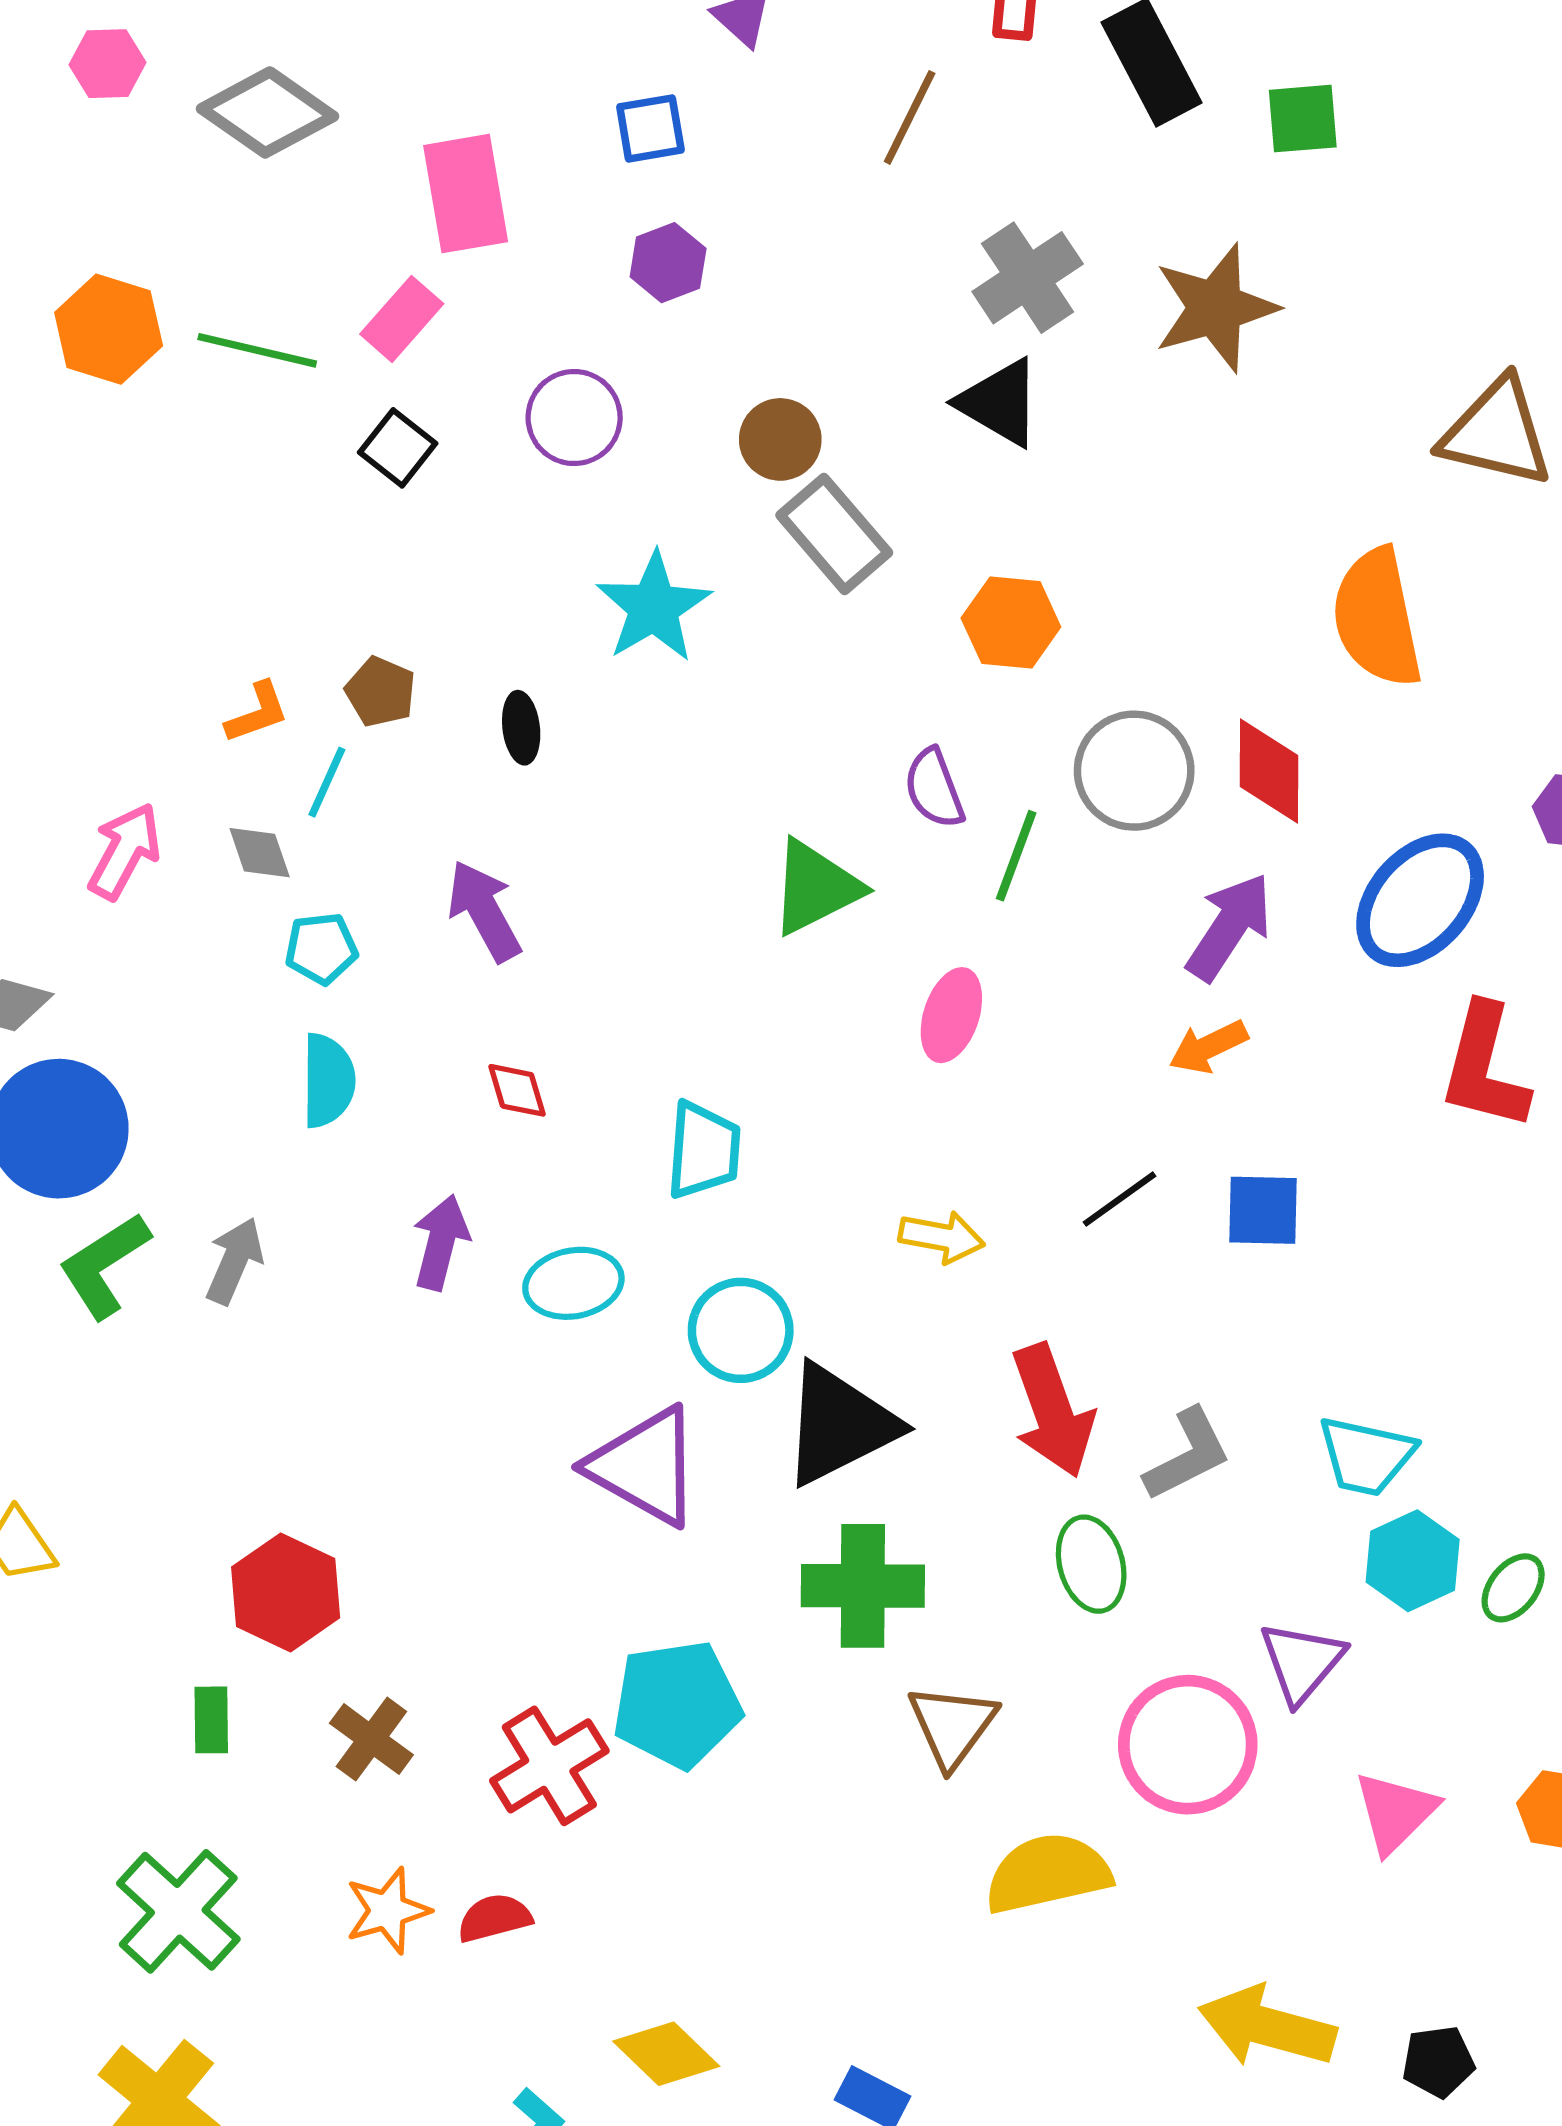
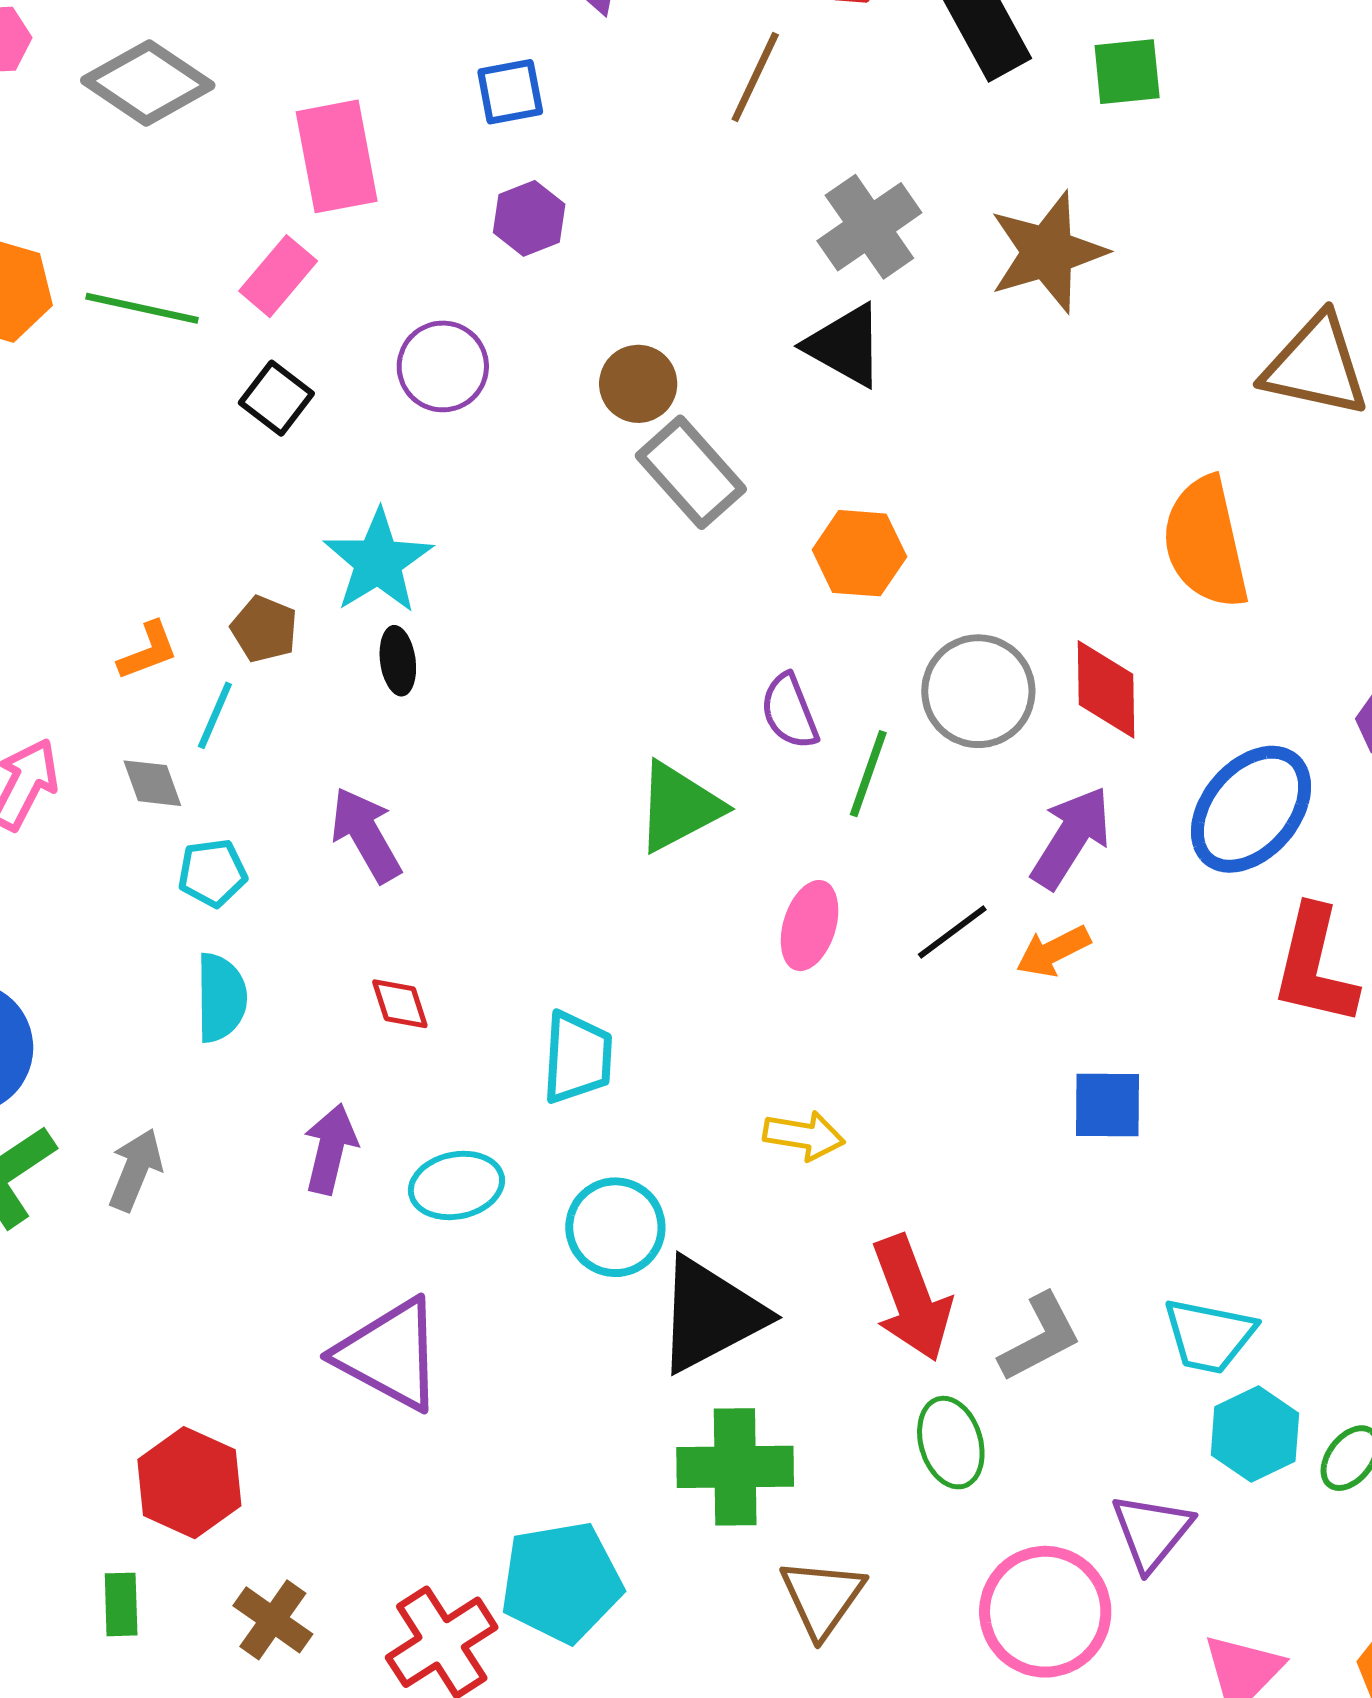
cyan star: (654, 607) -> (378, 561), moved
black line: (1120, 1199) -> (952, 932), moved
purple triangle: (645, 1466) -> (390, 1354), moved

